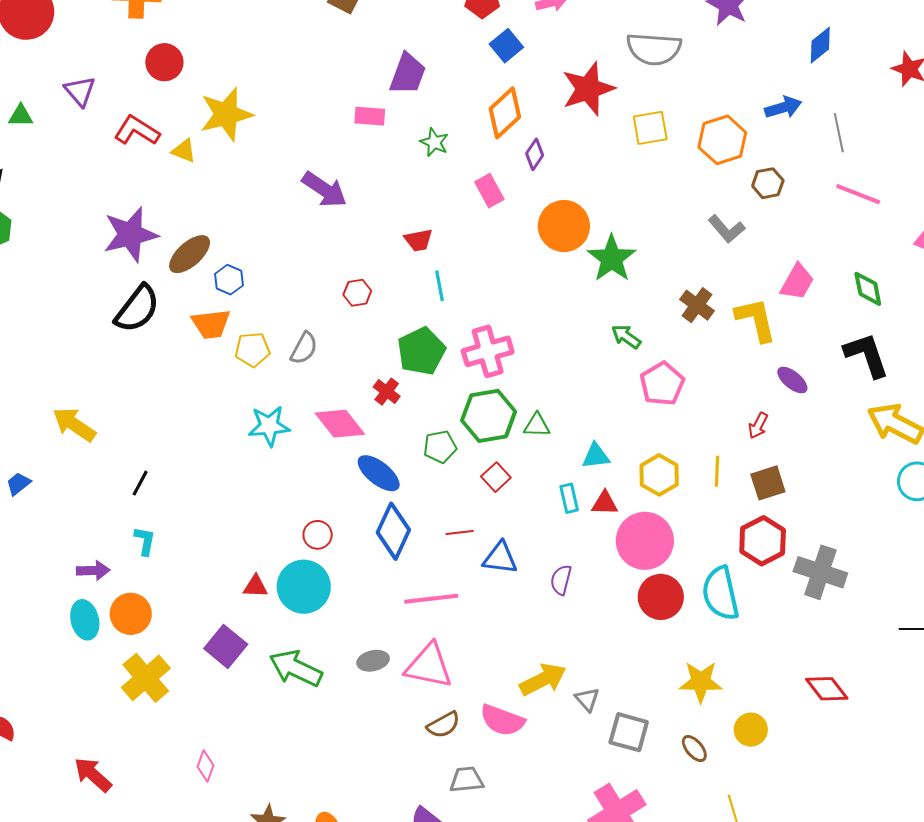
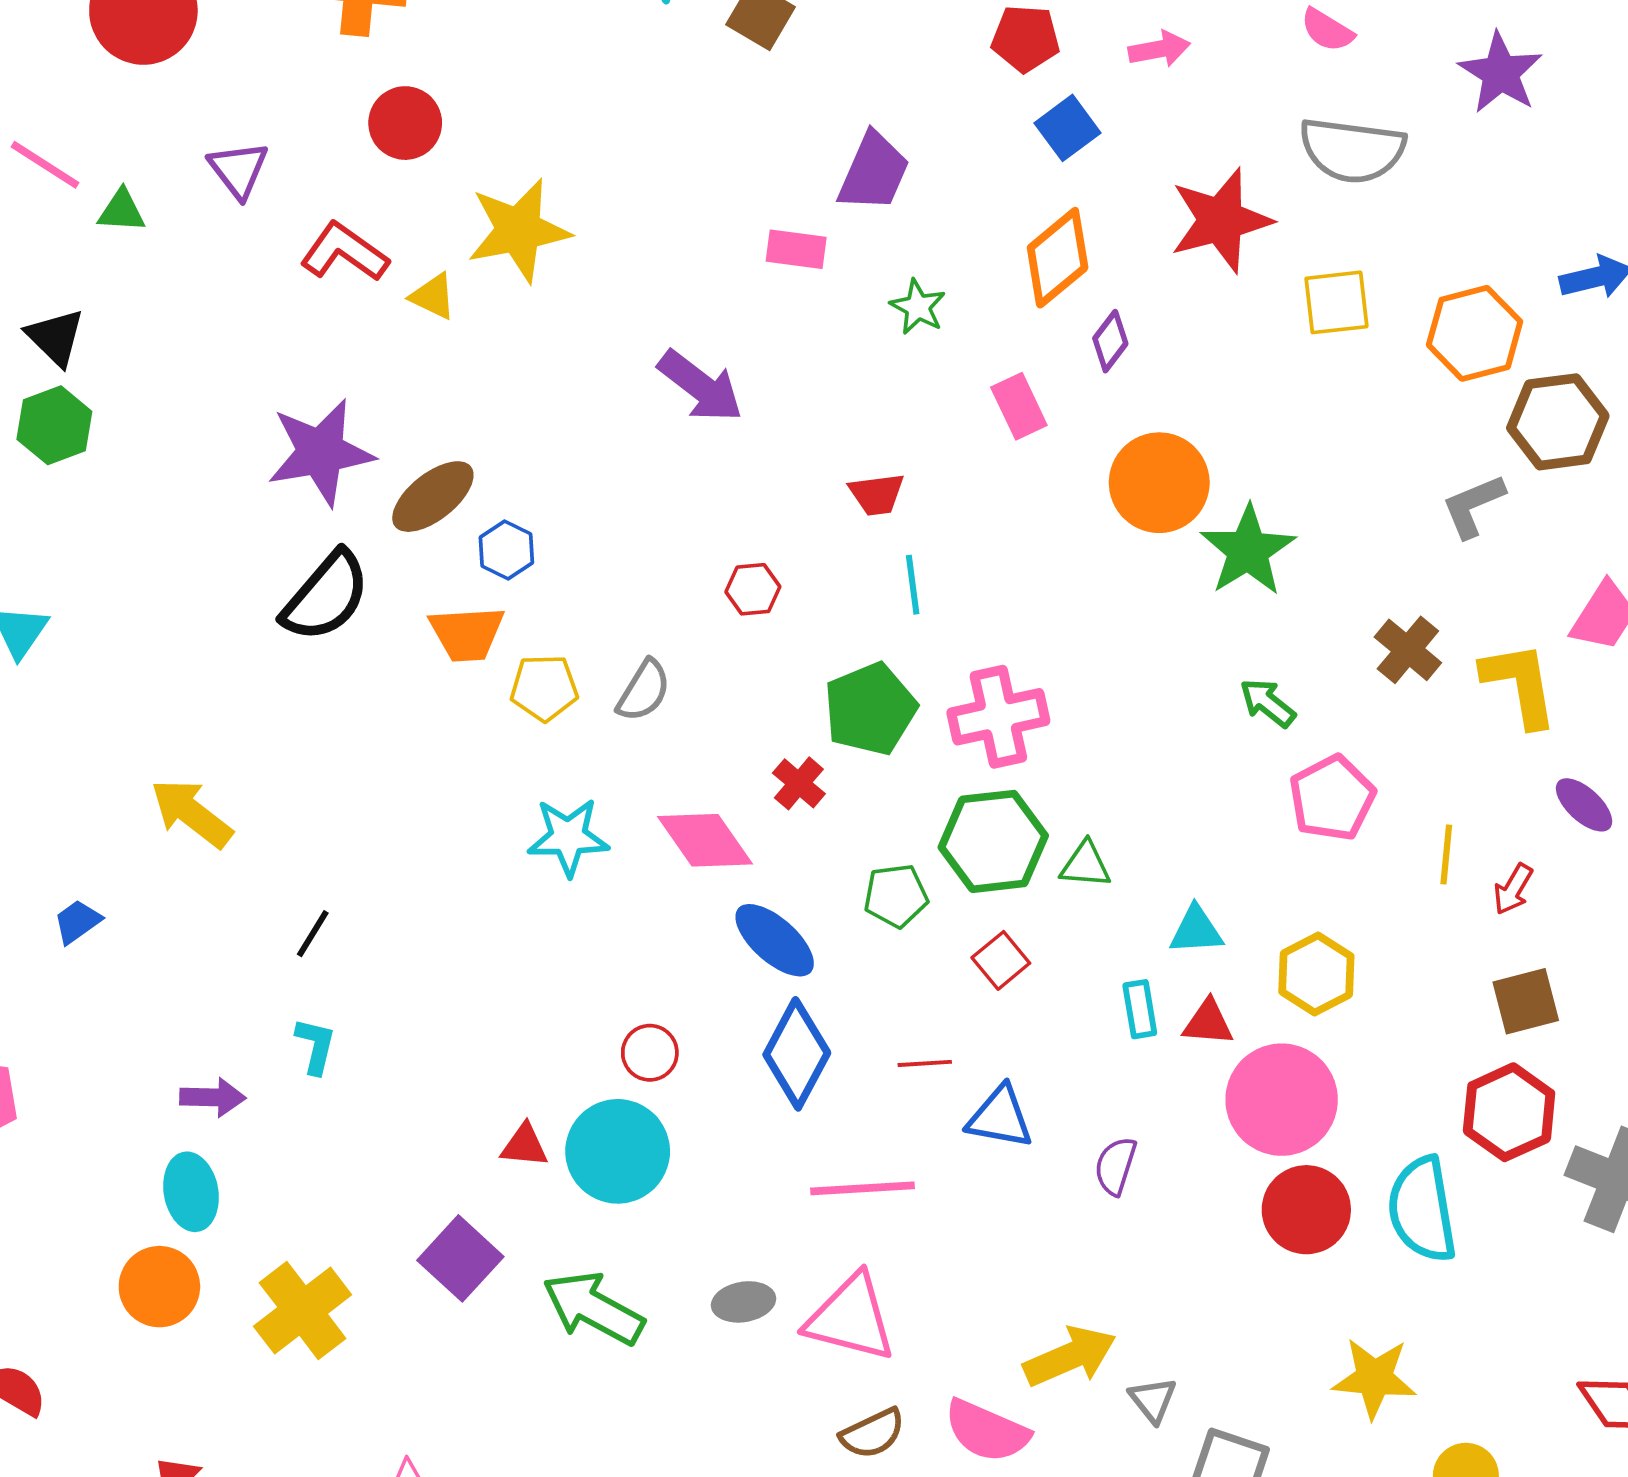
brown hexagon: (768, 183) -> (1558, 422), size x1.6
gray L-shape: (727, 229) -> (1473, 506), turned 105
yellow line: (717, 471) -> (1446, 854), moved
orange circle: (131, 614) -> (159, 1287), moved

